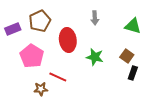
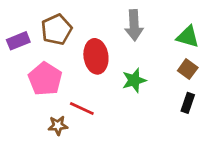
gray arrow: (95, 18) -> (134, 25), size x1.5
brown square: (127, 56) -> (188, 69), moved
green star: (95, 57) -> (134, 80), turned -30

